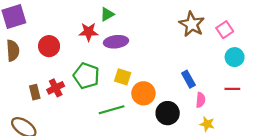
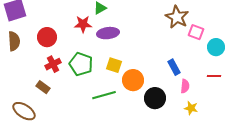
pink square: (225, 30) -> (196, 32), moved, turned -35
red cross: (56, 88) -> (53, 64), moved
brown rectangle: (35, 92) -> (43, 87), moved, turned -40

